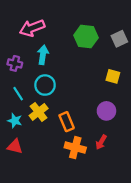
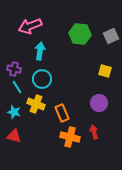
purple cross: (15, 63) -> (14, 69), moved
yellow cross: (39, 112) -> (36, 104), turned -30
red arrow: (101, 142) -> (94, 132), turned 136

